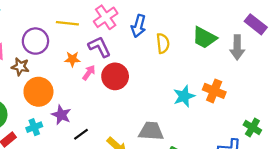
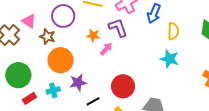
red circle: (115, 76) -> (123, 86), moved
cyan star: (184, 96) -> (169, 59), moved, turned 30
purple star: (61, 115) -> (78, 83), turned 30

